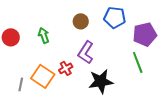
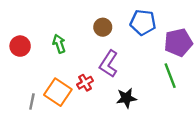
black star: (101, 81) -> (126, 98), size x0.7

